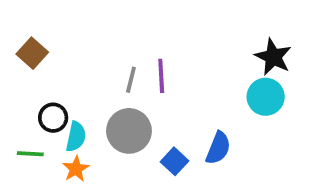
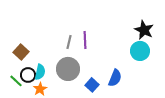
brown square: (32, 53) -> (21, 52), moved
black circle: (53, 118) -> (28, 75), moved
green line: (30, 154) -> (16, 81), turned 40

